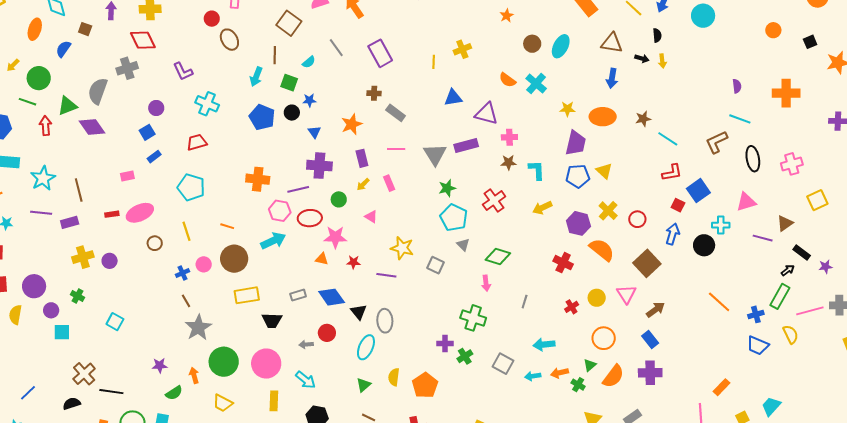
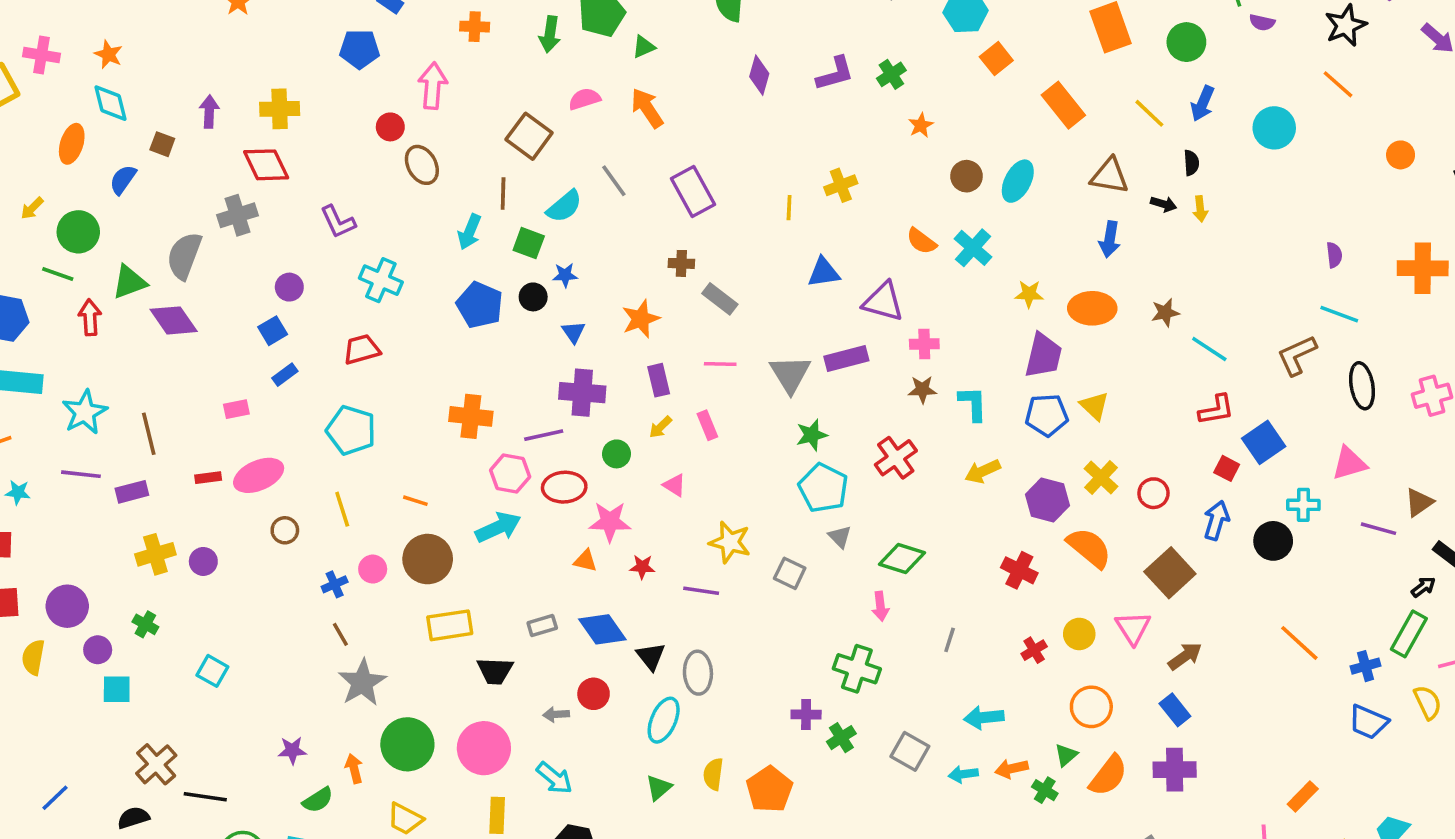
cyan semicircle: (309, 62) -> (564, 206), size x1.5

